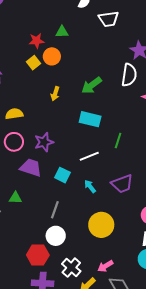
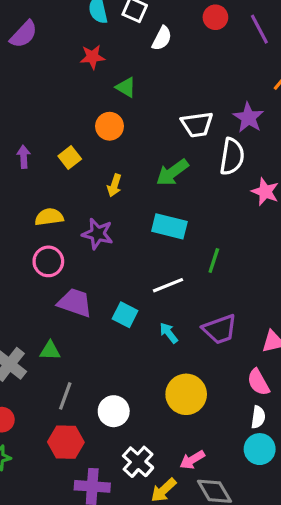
white trapezoid: (109, 19) -> (197, 124), moved
green triangle: (62, 32) -> (126, 87), turned 32
red star: (37, 41) -> (92, 57), moved
yellow square: (34, 63) -> (70, 158), moved
purple star: (44, 142) -> (98, 234), moved, turned 30
gray line: (55, 210) -> (65, 396), moved
red hexagon: (38, 255) -> (66, 442), moved

